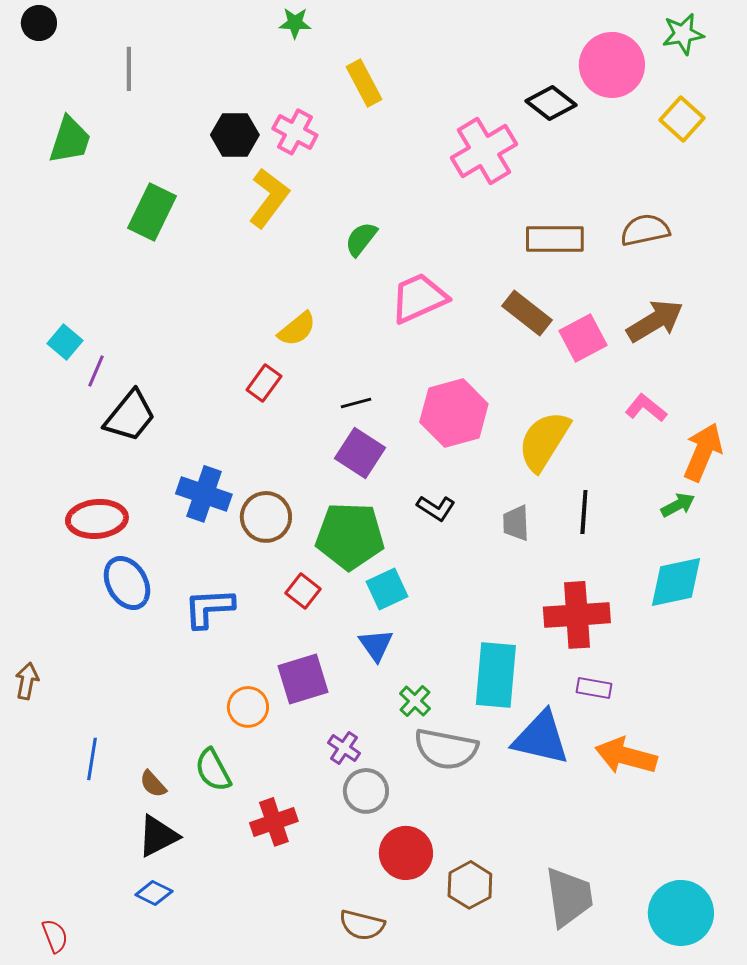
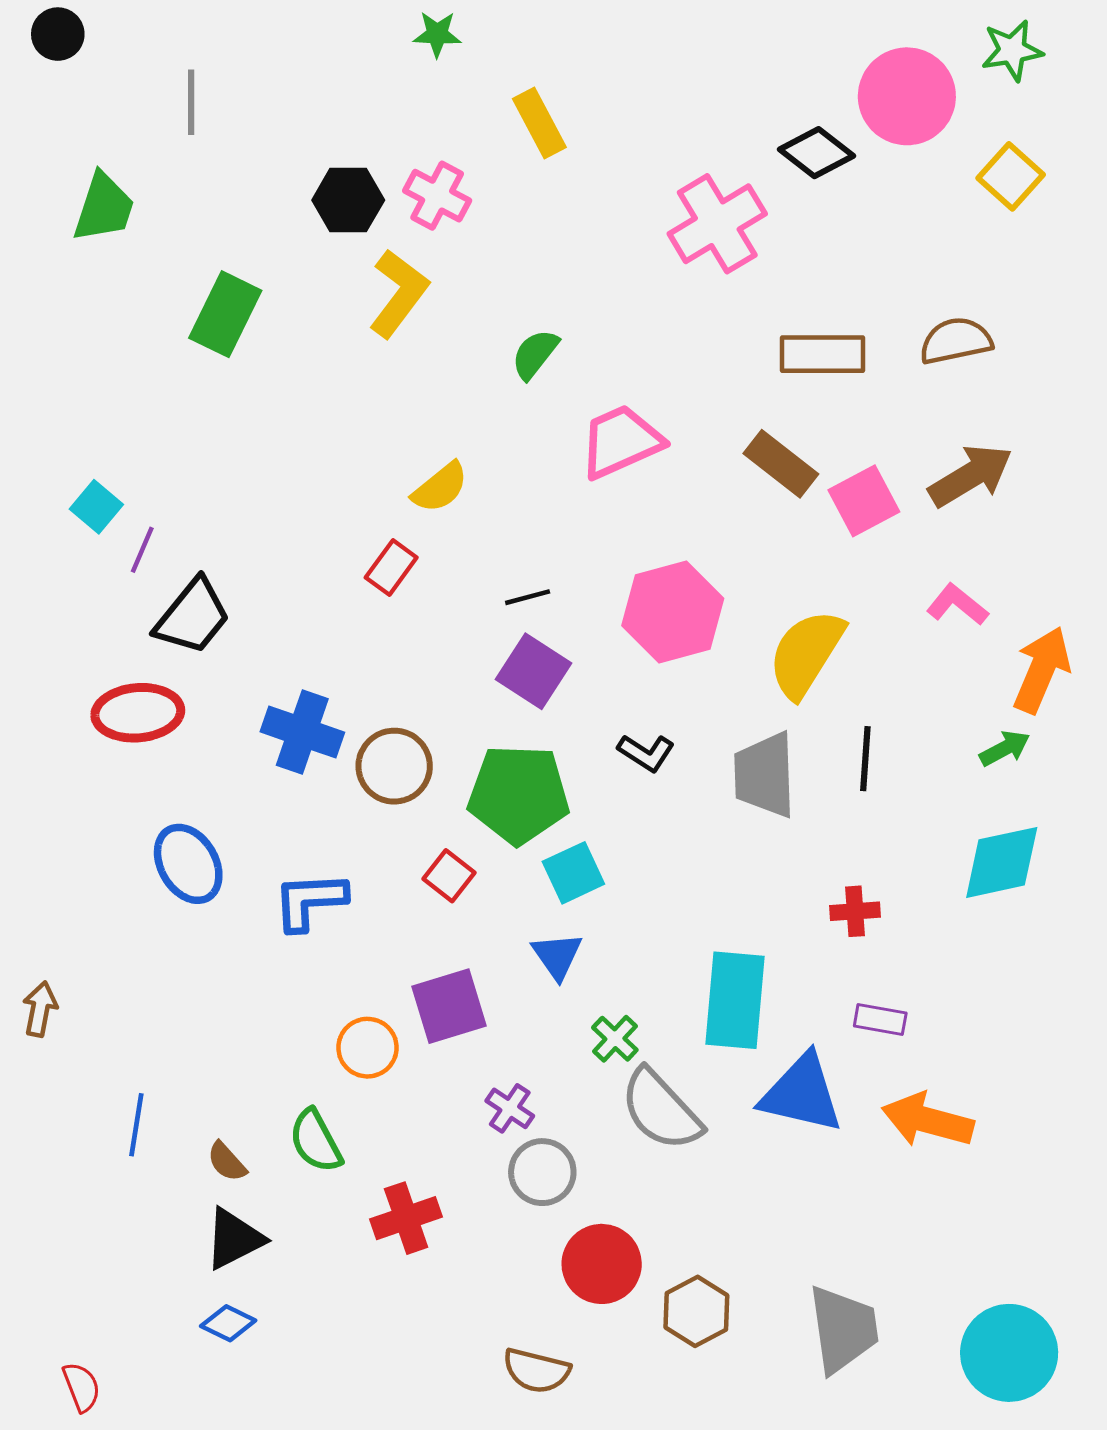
red ellipse: (97, 519) -> (138, 713), moved
gray trapezoid: (516, 523) -> (765, 775), size x1.6
red cross: (577, 615) -> (855, 911), size x0.5
gray semicircle: (446, 749) -> (661, 1110), turned 36

